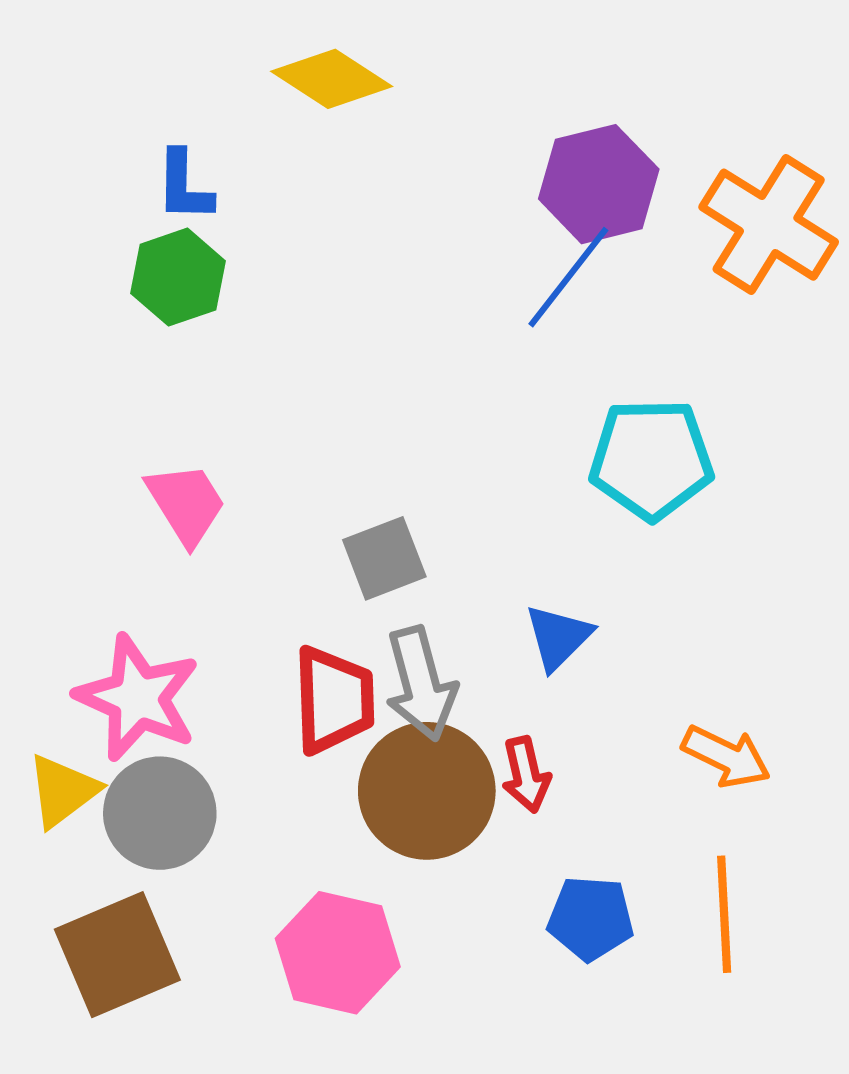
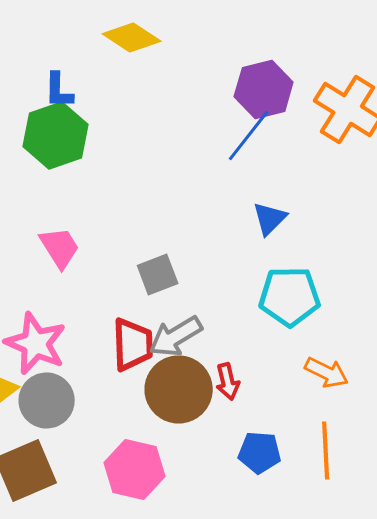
green hexagon: (178, 277) -> (56, 135), size x1.4
cyan pentagon: (651, 459) -> (290, 296), moved
blue triangle: (558, 637) -> (270, 218), moved
gray arrow: (421, 684) -> (176, 336), turned 74

